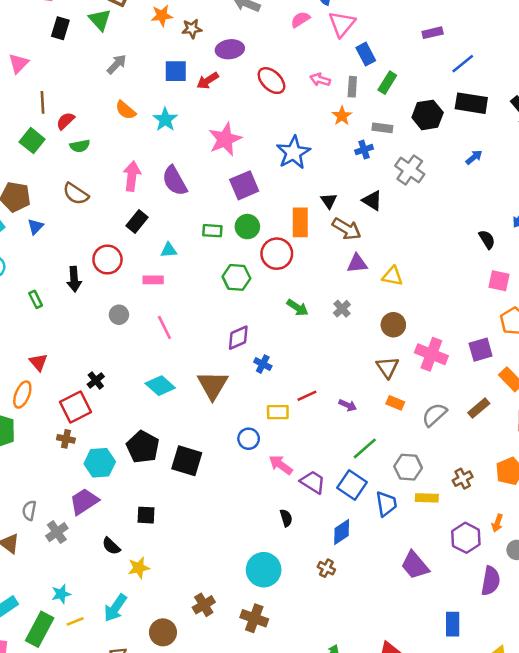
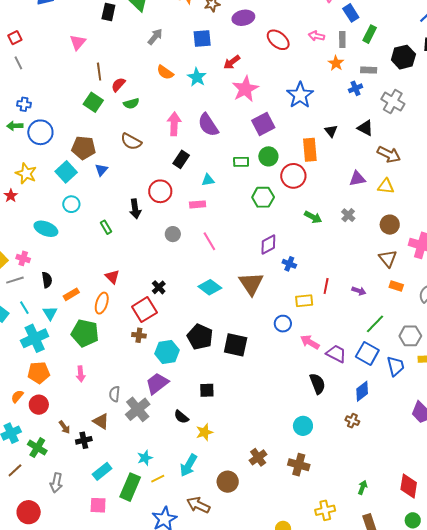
red arrow: (208, 81) -> (232, 62), moved
brown arrow: (347, 229) -> (389, 154), moved
red line: (307, 396) -> (326, 286), turned -49
black semicircle: (286, 518) -> (317, 384), size x1.5
gray cross: (57, 532) -> (138, 409), size x1.4
cyan circle: (264, 570) -> (303, 426), size x0.7

